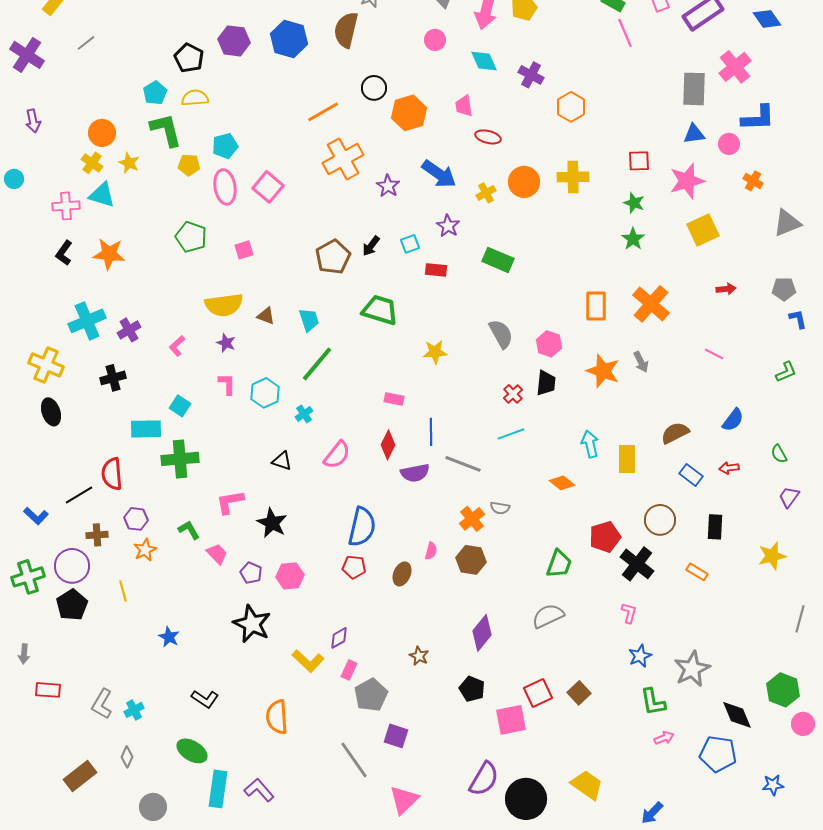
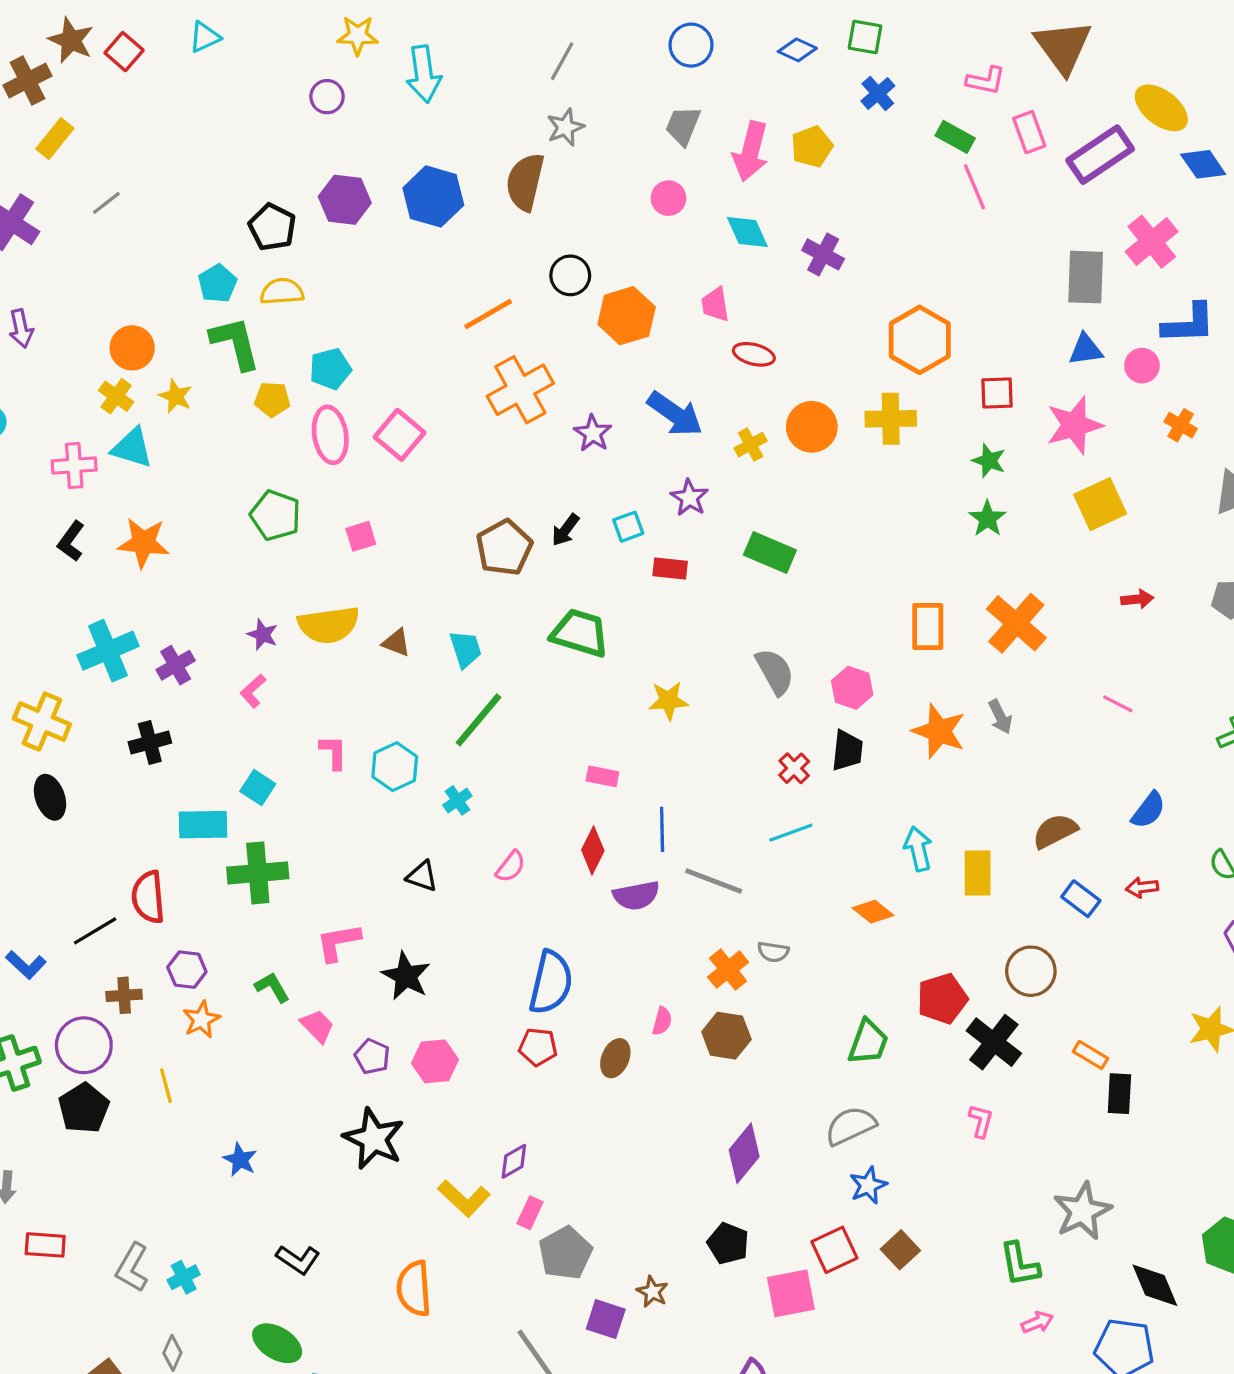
orange hexagon: (571, 107) -> (920, 340), moved, size x1.4
purple star: (226, 343) -> (263, 635), moved
pink semicircle: (337, 455) -> (511, 867), size x0.7
black rectangle: (715, 527) -> (1119, 1094), moved
brown star: (419, 656) -> (652, 1292), moved
blue star: (640, 656) -> (868, 1185), moved

